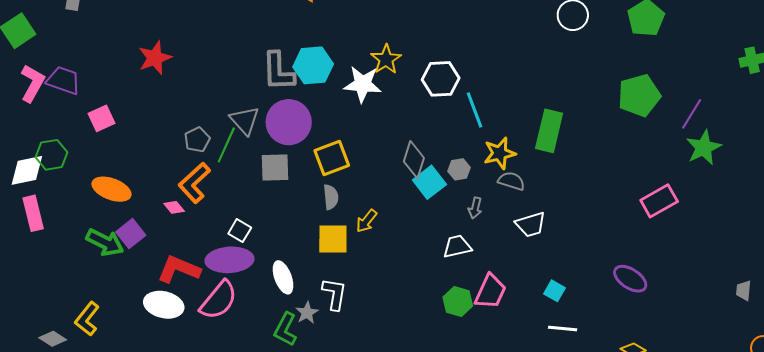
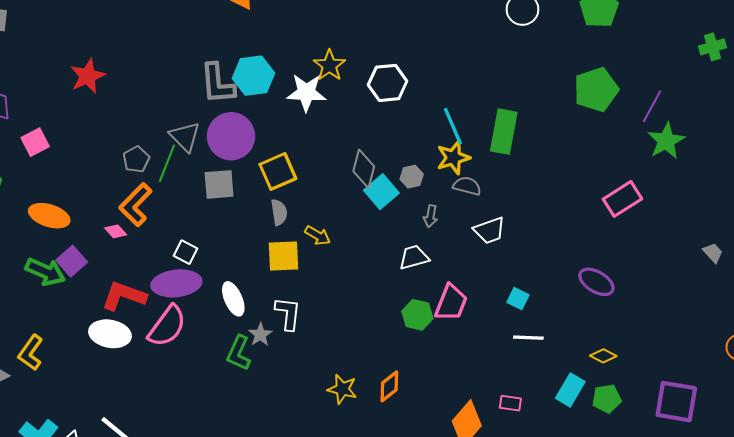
cyan line: (474, 110) -> (453, 126), moved
yellow arrow: (366, 221) -> (318, 236), turned -95
gray trapezoid: (744, 291) -> (713, 253), moved, turned 135

